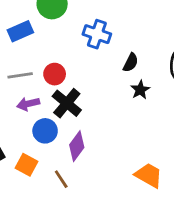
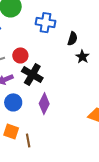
blue circle: (45, 131) -> (13, 102), moved
orange square: (27, 165) -> (11, 131), moved
brown line: (61, 179) -> (28, 141), moved, turned 32

